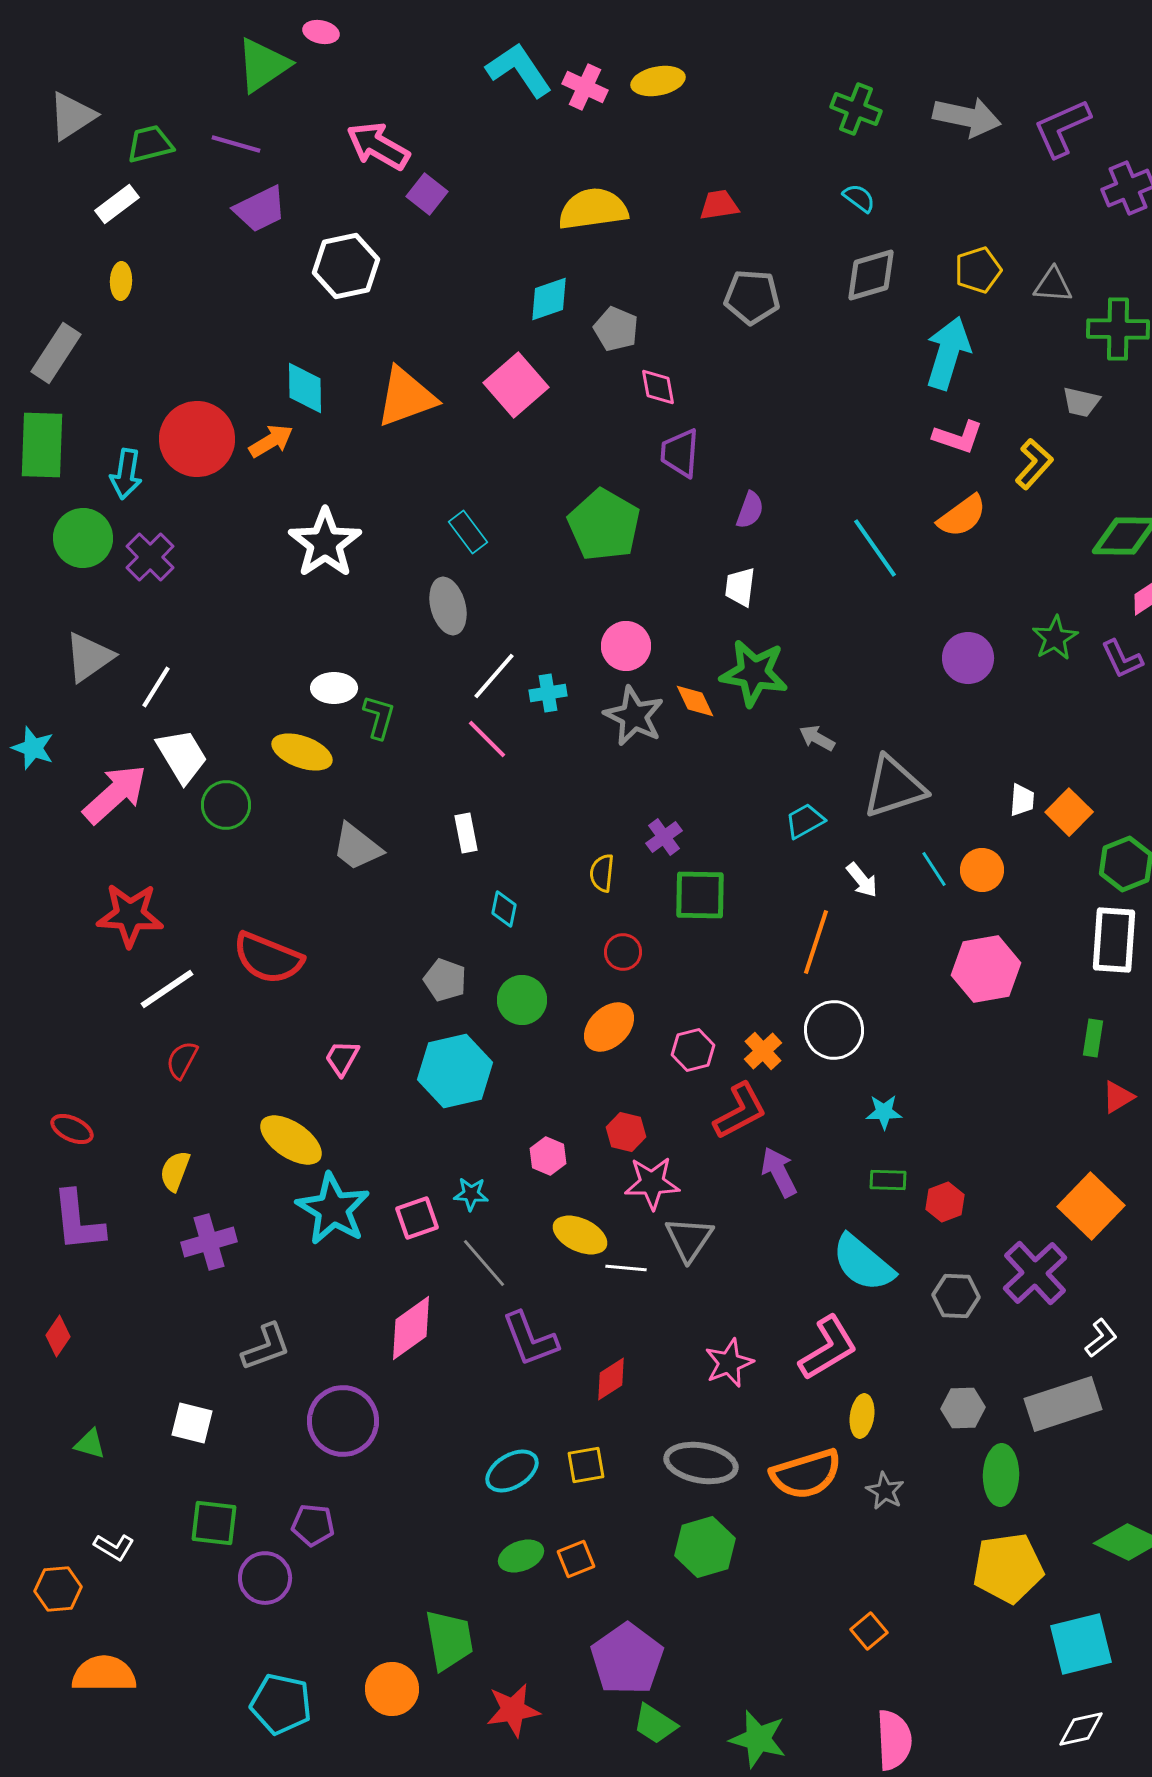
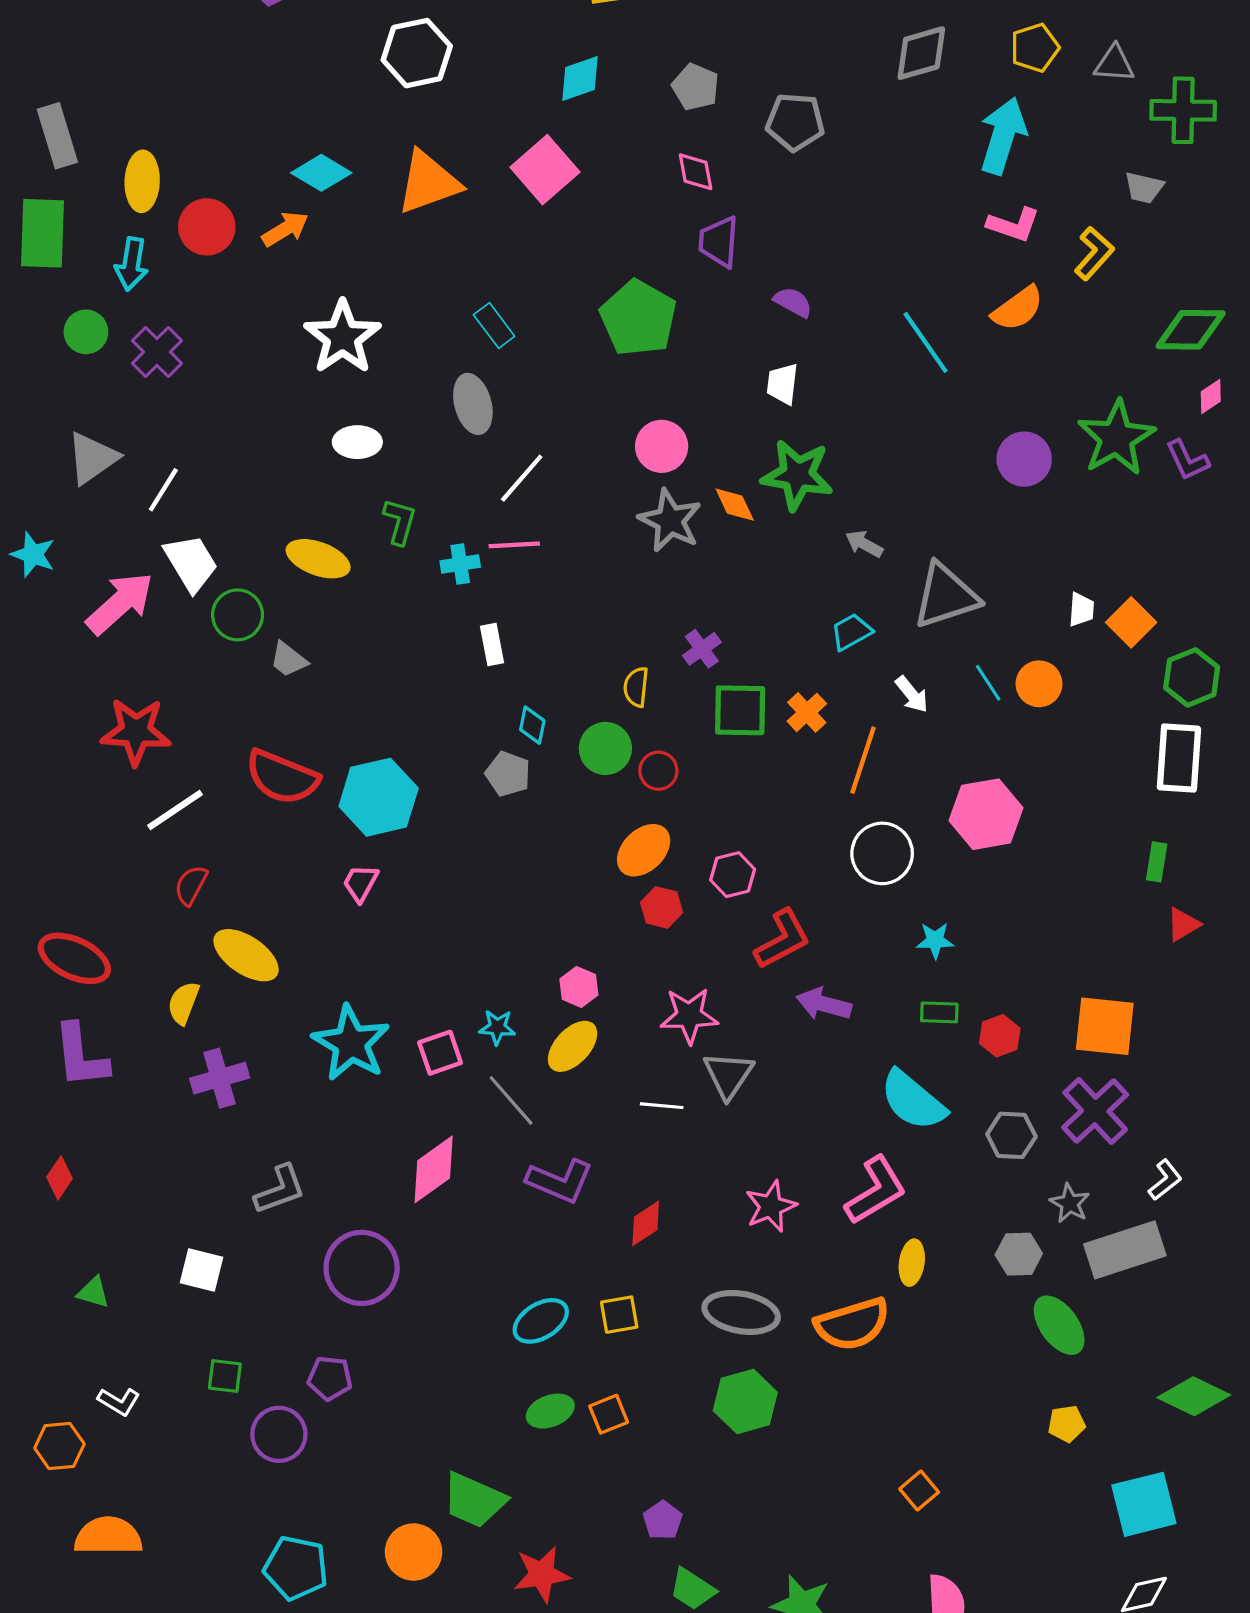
white hexagon: (346, 266) -> (417, 53), moved
yellow ellipse: (121, 281) -> (142, 181), moved, size x1.5
gray pentagon: (752, 297) -> (795, 122), moved
gray pentagon: (616, 329) -> (696, 87), moved
gray rectangle: (56, 353) -> (57, 136), turned -50
cyan diamond: (305, 388) -> (321, 173), turned -58
red circle: (197, 439) -> (207, 227), size x0.7
purple semicircle: (750, 510) -> (793, 302), turned -81
green circle: (83, 538) -> (86, 332), size x0.7
green star: (1055, 638) -> (1116, 438), size x1.6
white ellipse: (334, 688) -> (357, 442), moved
cyan cross: (548, 693) -> (460, 564), moved
pink line: (487, 739) -> (514, 545), turned -48
gray trapezoid: (357, 847) -> (288, 659), moved, size x0.7
pink hexagon: (986, 969) -> (986, 814), moved
gray pentagon: (445, 980) -> (508, 774), moved
green circle: (522, 1000) -> (605, 748), moved
orange cross: (763, 1051) -> (807, 712), moved
cyan hexagon: (455, 1071) -> (379, 797), moved
red ellipse: (72, 1129) -> (74, 958), size x1.6
red hexagon: (626, 1132) -> (662, 907), moved
yellow ellipse: (291, 1140) -> (246, 955), moved
purple arrow: (779, 1172) -> (824, 1004), turned -48
orange square: (1091, 1206) -> (1105, 1026), moved, turned -38
yellow ellipse: (580, 1235) -> (573, 1046), moved, turned -72
purple L-shape: (530, 1339) -> (560, 1181), turned -46
green ellipse: (1001, 1475) -> (1059, 1325), turned -38
gray star: (885, 1491) -> (1070, 1203), moved
green square: (214, 1523) -> (225, 1376), size x0.7
yellow pentagon: (1008, 1568) -> (1067, 1424), size x0.5
green trapezoid: (449, 1640) -> (474, 1500), turned 124
purple pentagon: (627, 1659) -> (663, 1520), size x0.5

